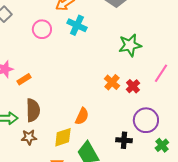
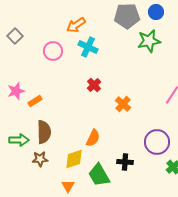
green star: (130, 45) -> (149, 41), moved
red cross: (133, 86) -> (94, 85), moved
black cross: (124, 140) -> (125, 162), moved

